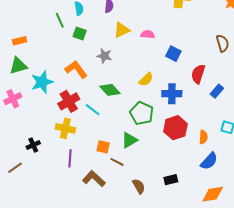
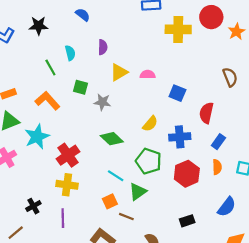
green square: (80, 34) -> (80, 87), moved
orange L-shape: (76, 69) -> (47, 101), moved
blue rectangle: (217, 91) -> (218, 142), moved
cyan line: (93, 110) -> (116, 176), moved
orange semicircle: (203, 137) -> (217, 167), moved
orange square: (103, 147) -> (110, 201), turned -32
purple line: (70, 158) -> (63, 218), moved
black rectangle: (171, 180) -> (187, 221), moved

